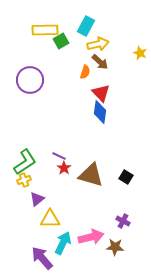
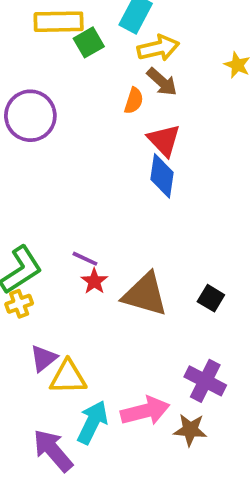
purple triangle: (37, 199) -> (44, 358), moved
purple cross: (123, 221) -> (205, 381), size x1.5

